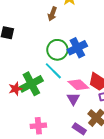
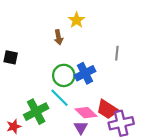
brown arrow: (52, 14) -> (58, 37), turned -32
red star: (15, 89) -> (14, 126), moved

